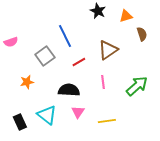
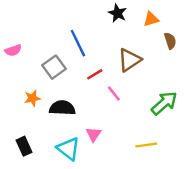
pink line: (103, 82) -> (114, 93), moved, turned -32
black semicircle: (69, 90) -> (62, 108), moved
cyan triangle: (47, 115) -> (68, 149), moved
yellow line: (107, 121) -> (146, 145), moved

